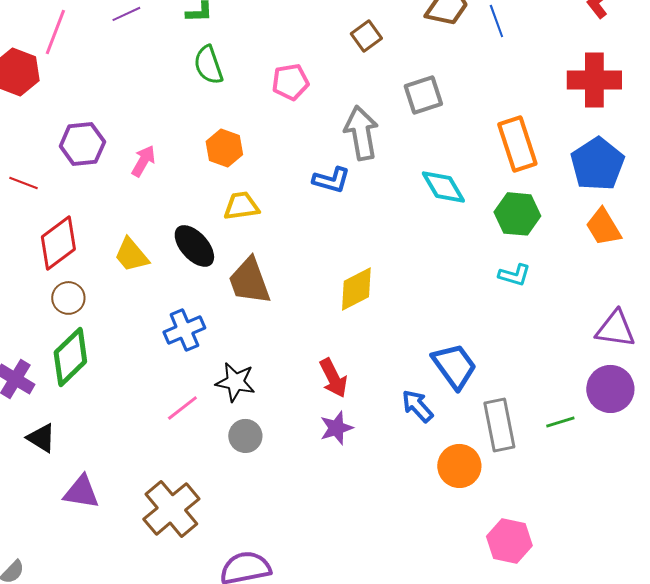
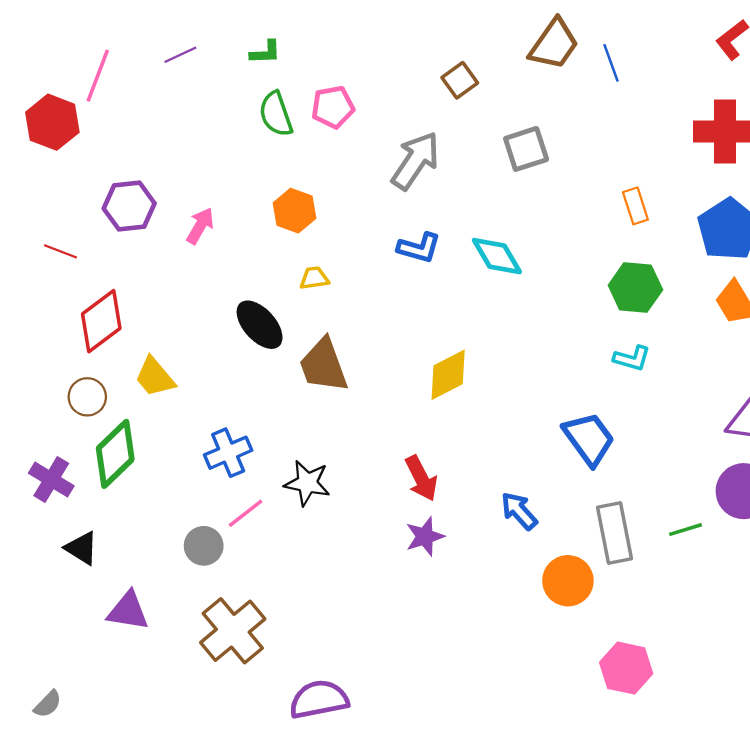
pink pentagon: (290, 82) -> (333, 107), moved
gray arrow: (361, 133) -> (415, 161), moved, turned 44
orange rectangle: (517, 144) -> (635, 206), size x0.6
cyan diamond: (443, 187) -> (497, 256), moved
yellow trapezoid: (241, 206) -> (314, 278), size x0.7
yellow trapezoid: (131, 255) -> (155, 377), moved
brown circle: (68, 298) -> (87, 397), moved
blue cross: (184, 330) -> (228, 453), moved
blue trapezoid: (454, 366) -> (589, 439), moved
gray circle: (245, 436) -> (204, 546), moved

